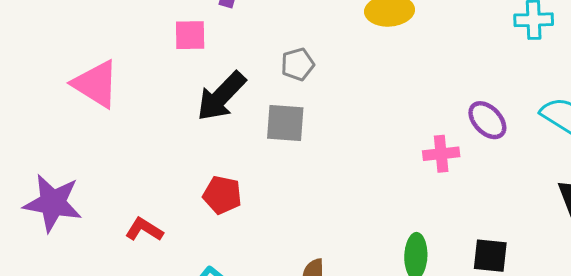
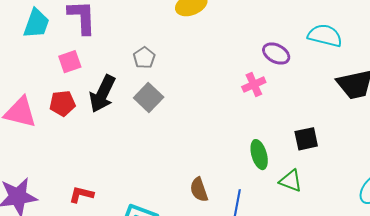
gray square: (285, 123) -> (149, 97), turned -32
red pentagon: (222, 195) -> (62, 103), moved

